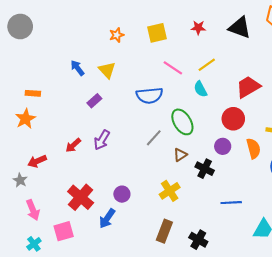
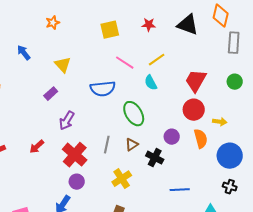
orange star: (117, 35) -> (53, 23), moved
blue arrow: (77, 68) -> (24, 53), moved
red trapezoid: (248, 87) -> (196, 81), turned -30
red circle: (233, 119) -> (194, 110), moved
gray line: (154, 138) -> (107, 145), moved, turned -30
purple arrow: (102, 140) -> (67, 121), moved
red arrow: (73, 145) -> (37, 147), moved
red cross: (81, 197) -> (75, 155), moved

